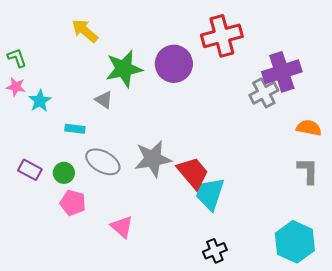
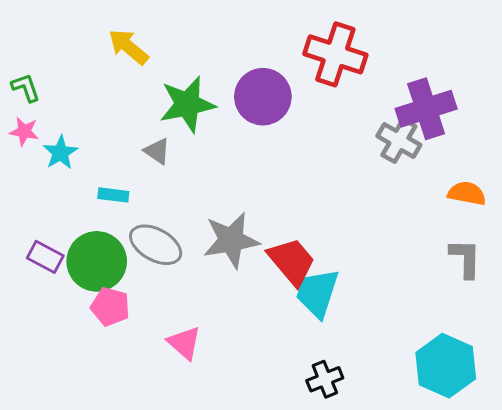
red cross: (222, 36) -> (335, 54), turned 33
gray cross: (264, 93) -> (399, 141), turned -32
green circle: (64, 173) -> (97, 261), size x1.8

